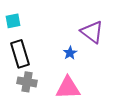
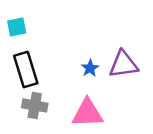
purple triangle: (92, 32) -> (123, 64), moved, turned -45

